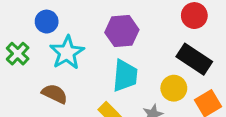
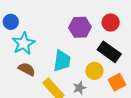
purple hexagon: (122, 31) -> (80, 27), moved
brown semicircle: (55, 94) -> (27, 69), moved

